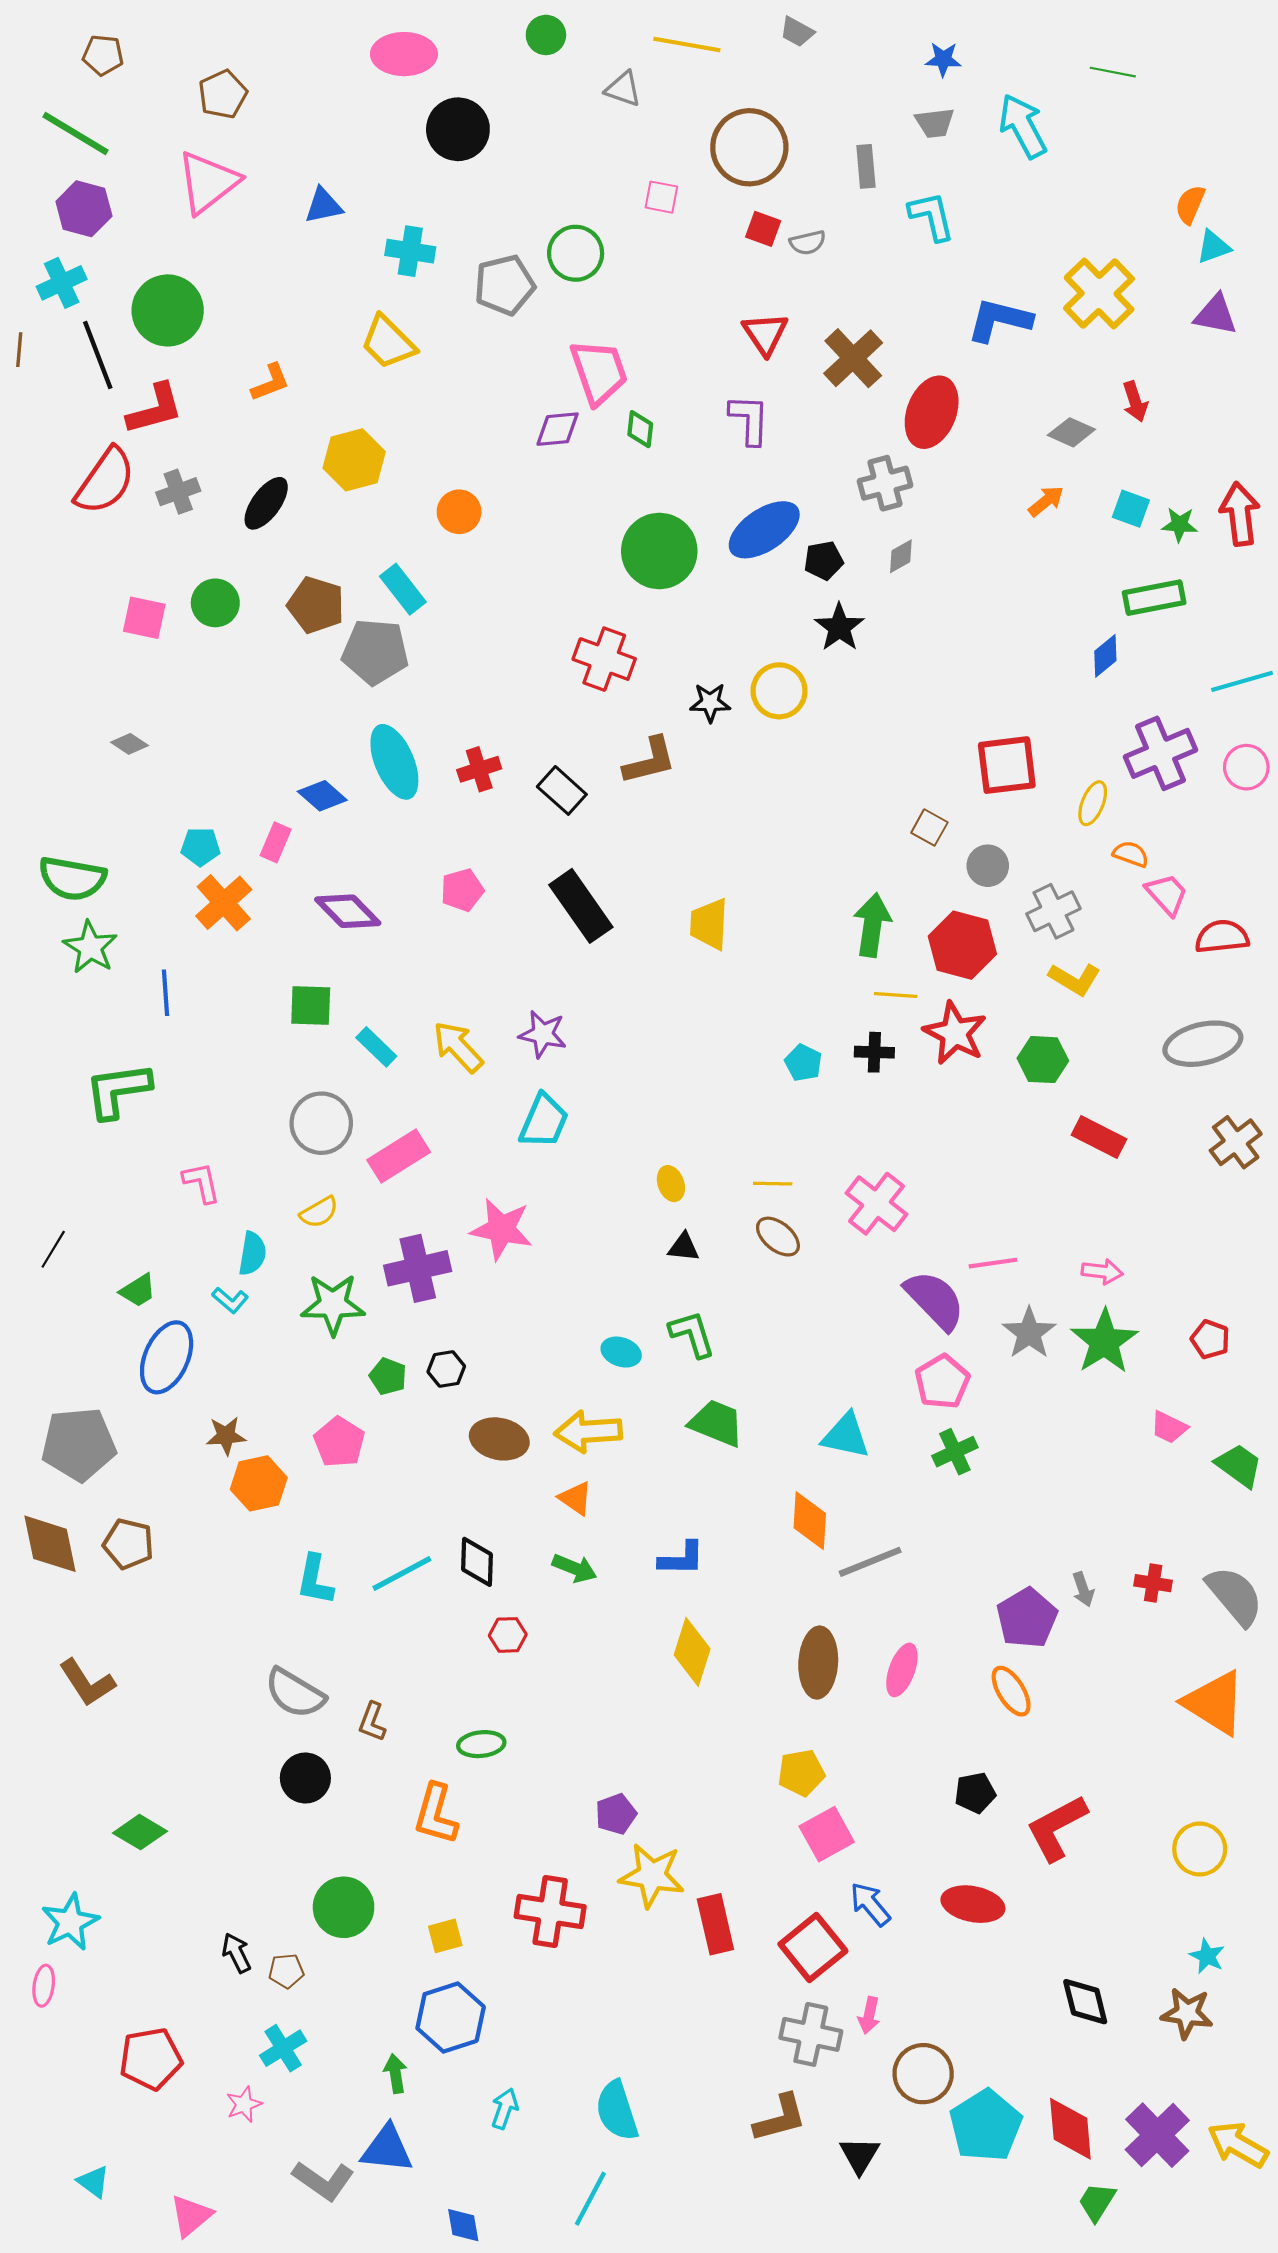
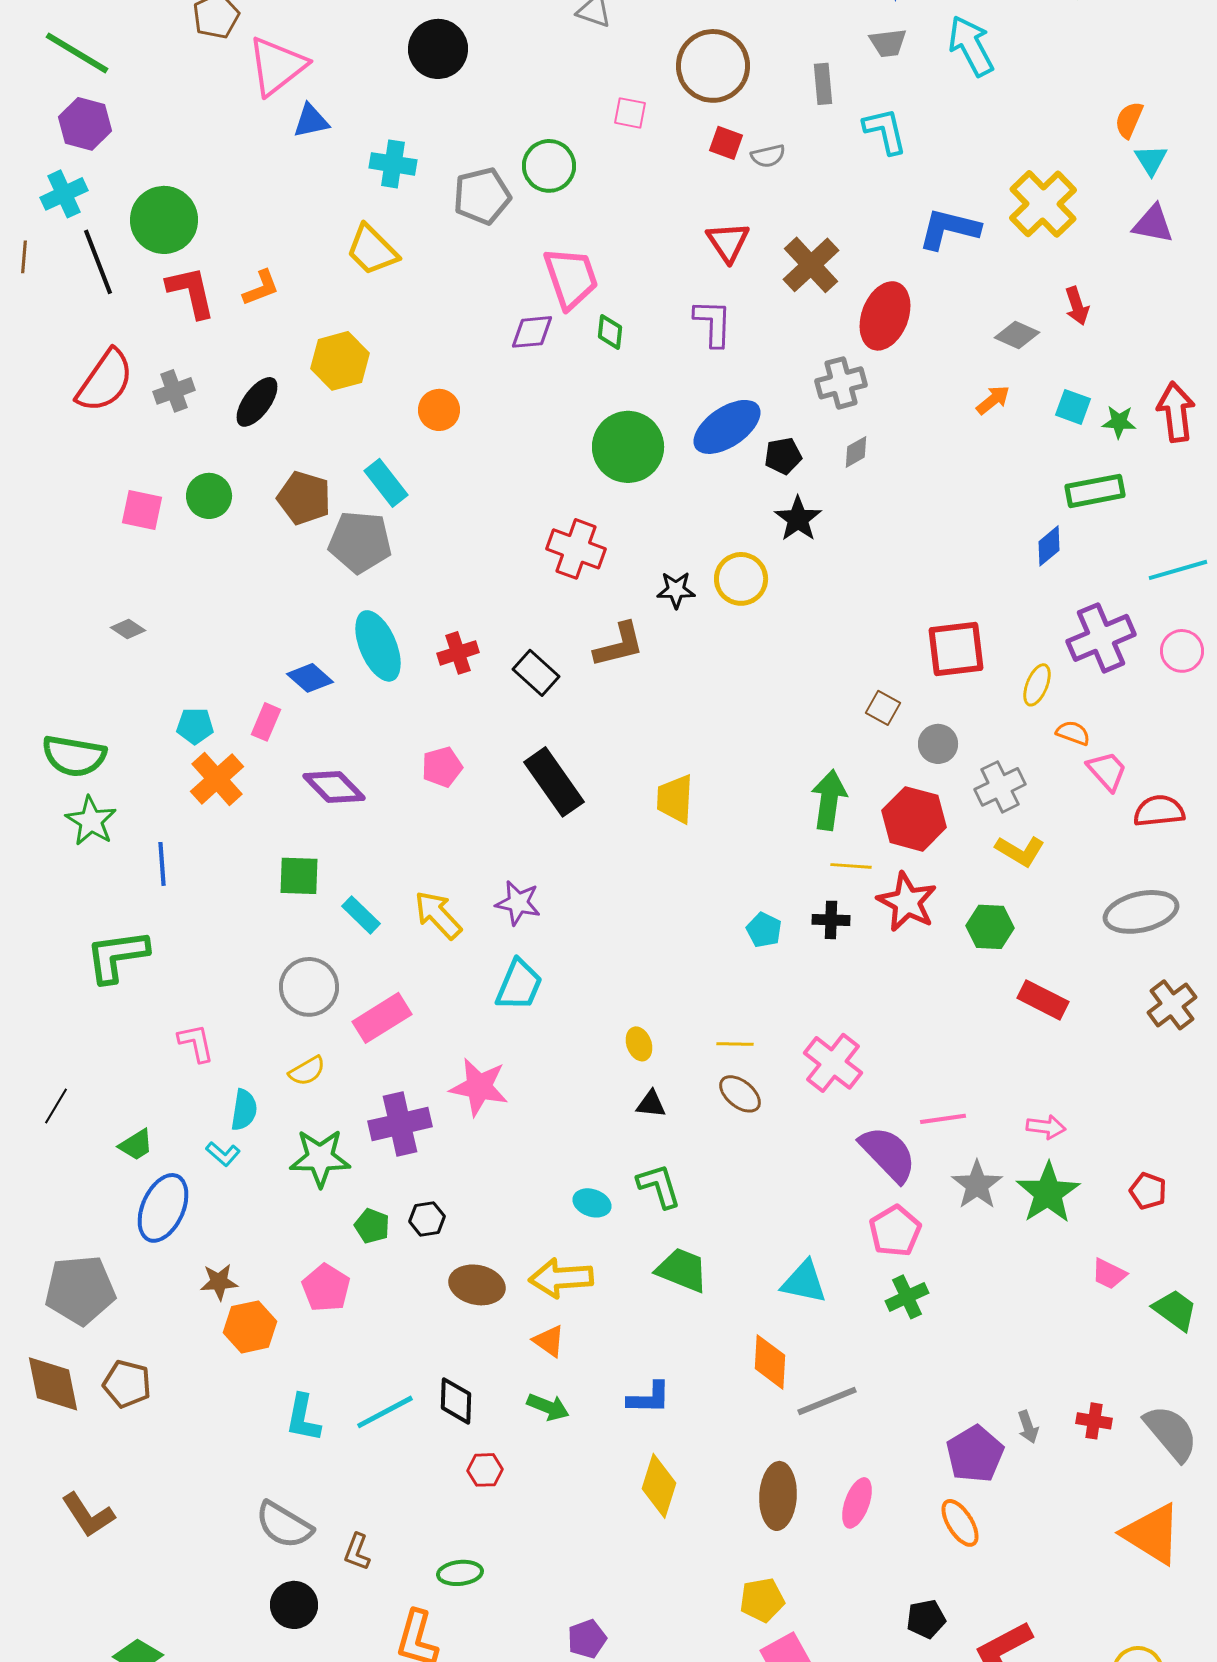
pink triangle: (208, 182) -> (277, 66), moved
cyan triangle: (1213, 247) -> (1151, 160), turned -42
red L-shape: (155, 409) -> (191, 292), moved, turned -88

